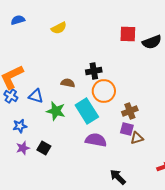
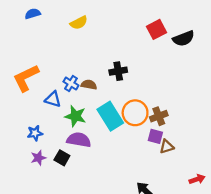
red square: (128, 34) -> (157, 29), turned -30
orange circle: (104, 91) -> (135, 113), moved
blue cross: (11, 96) -> (71, 84), moved
purple semicircle: (96, 140) -> (79, 140), moved

